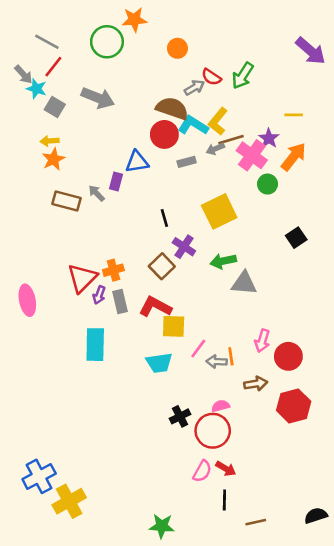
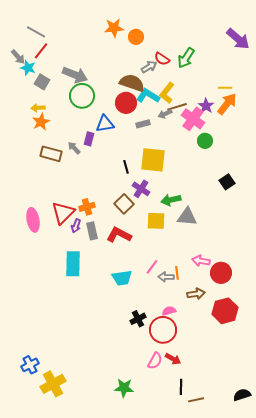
orange star: (134, 20) -> (114, 28), moved
green circle: (107, 42) -> (82, 96), moved
orange arrow: (294, 157) -> (227, 104), moved
yellow square: (219, 211) -> (153, 160), moved, turned 32
pink ellipse: (27, 300) -> (33, 220), moved
yellow square: (174, 326) -> (156, 221), moved
pink arrow: (262, 341) -> (201, 261), turned 84
blue cross: (39, 476) -> (30, 365), size x0.7
black line: (224, 500) -> (181, 387), moved
green star: (162, 526) -> (124, 388), moved

